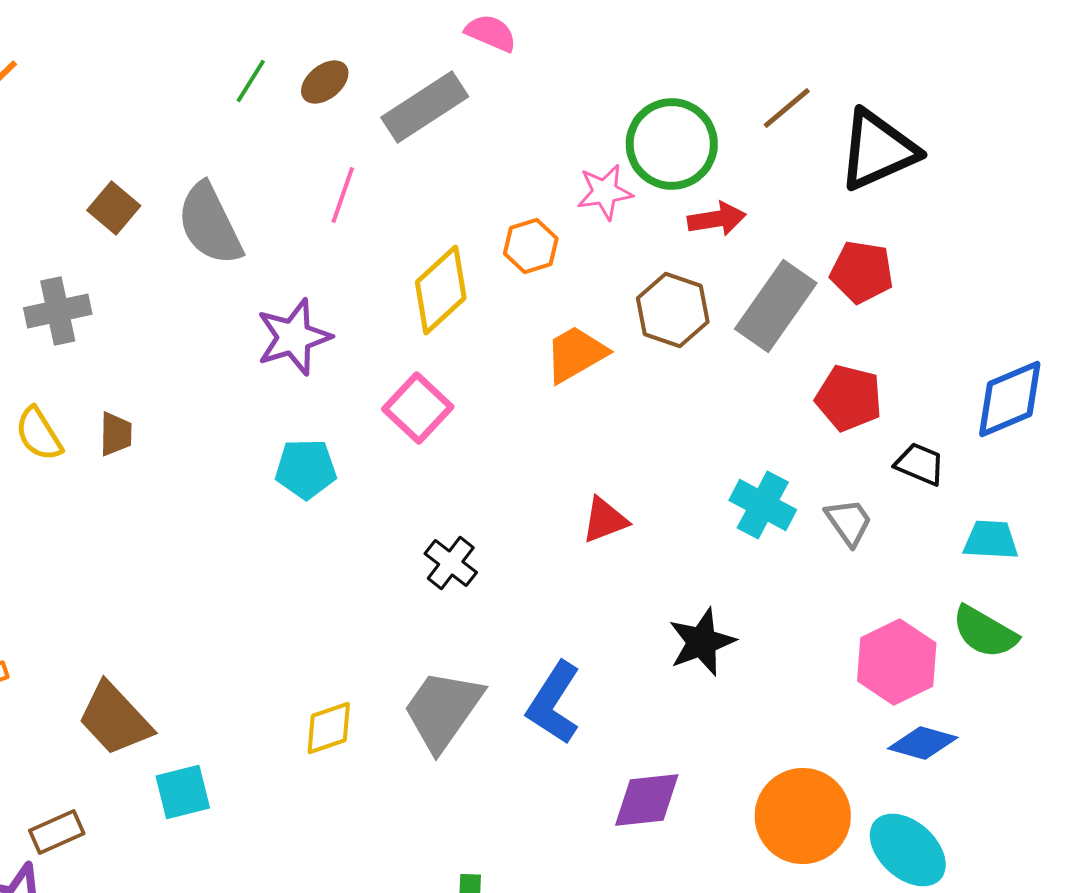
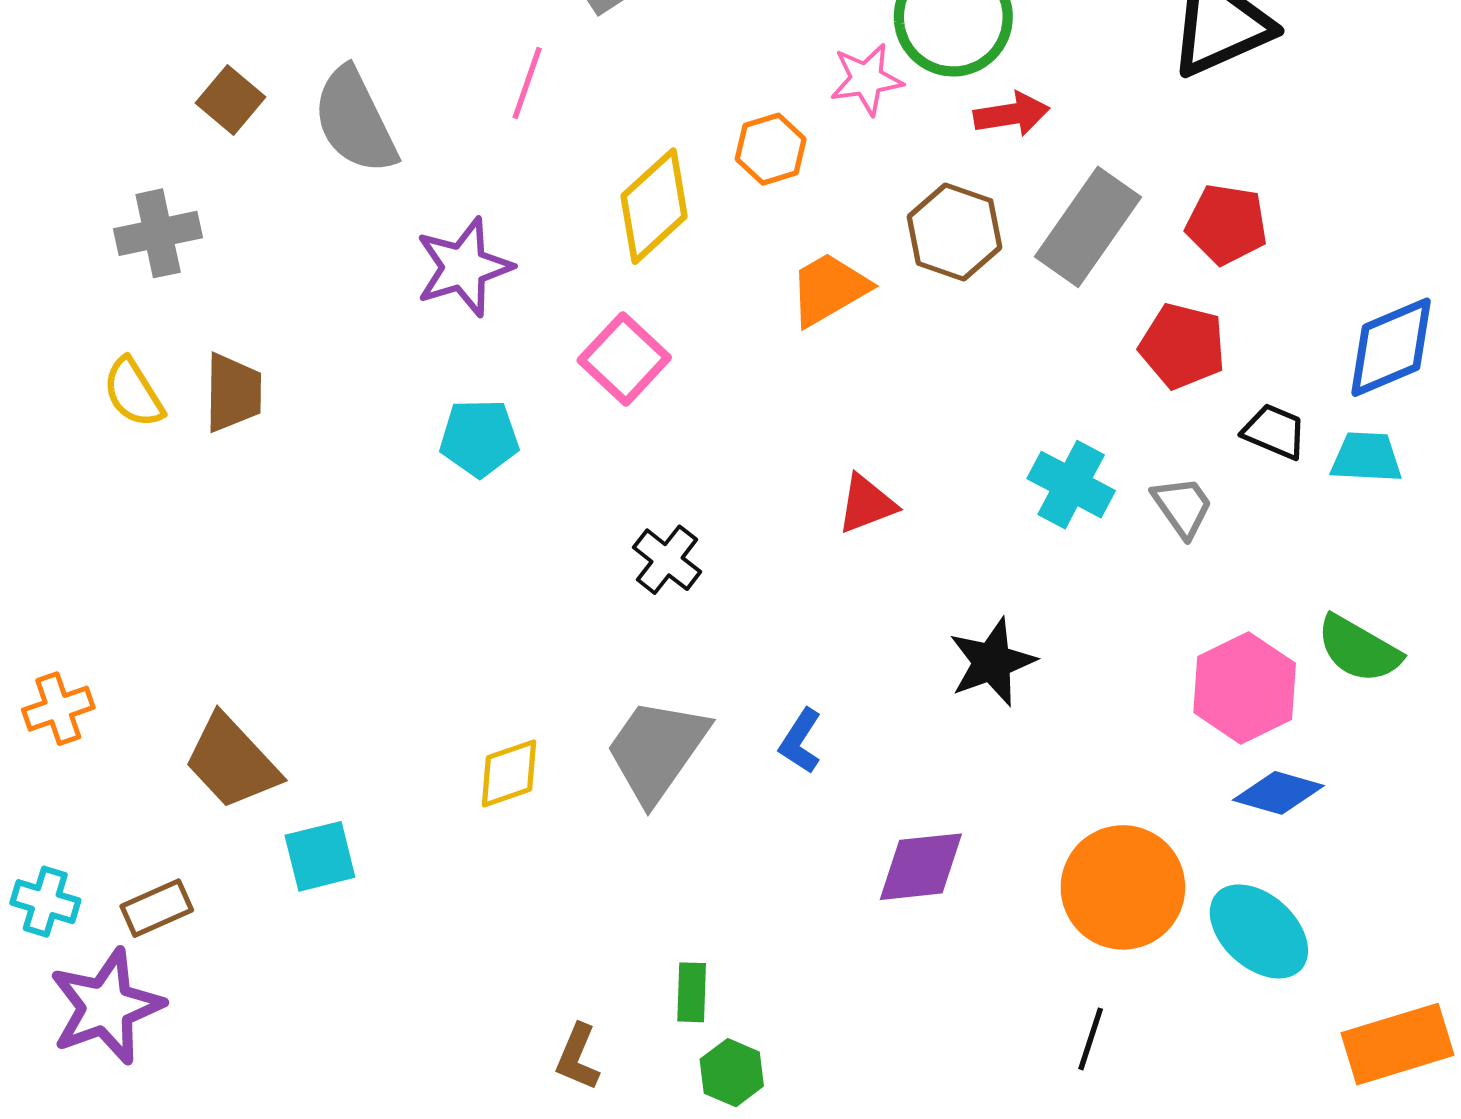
red pentagon: (862, 272) -> (1227, 224), moved
brown trapezoid: (116, 434) -> (233, 393), size x1.4
cyan trapezoid: (991, 540) -> (1366, 457), moved
blue L-shape: (554, 703) -> (800, 741), size x0.6

